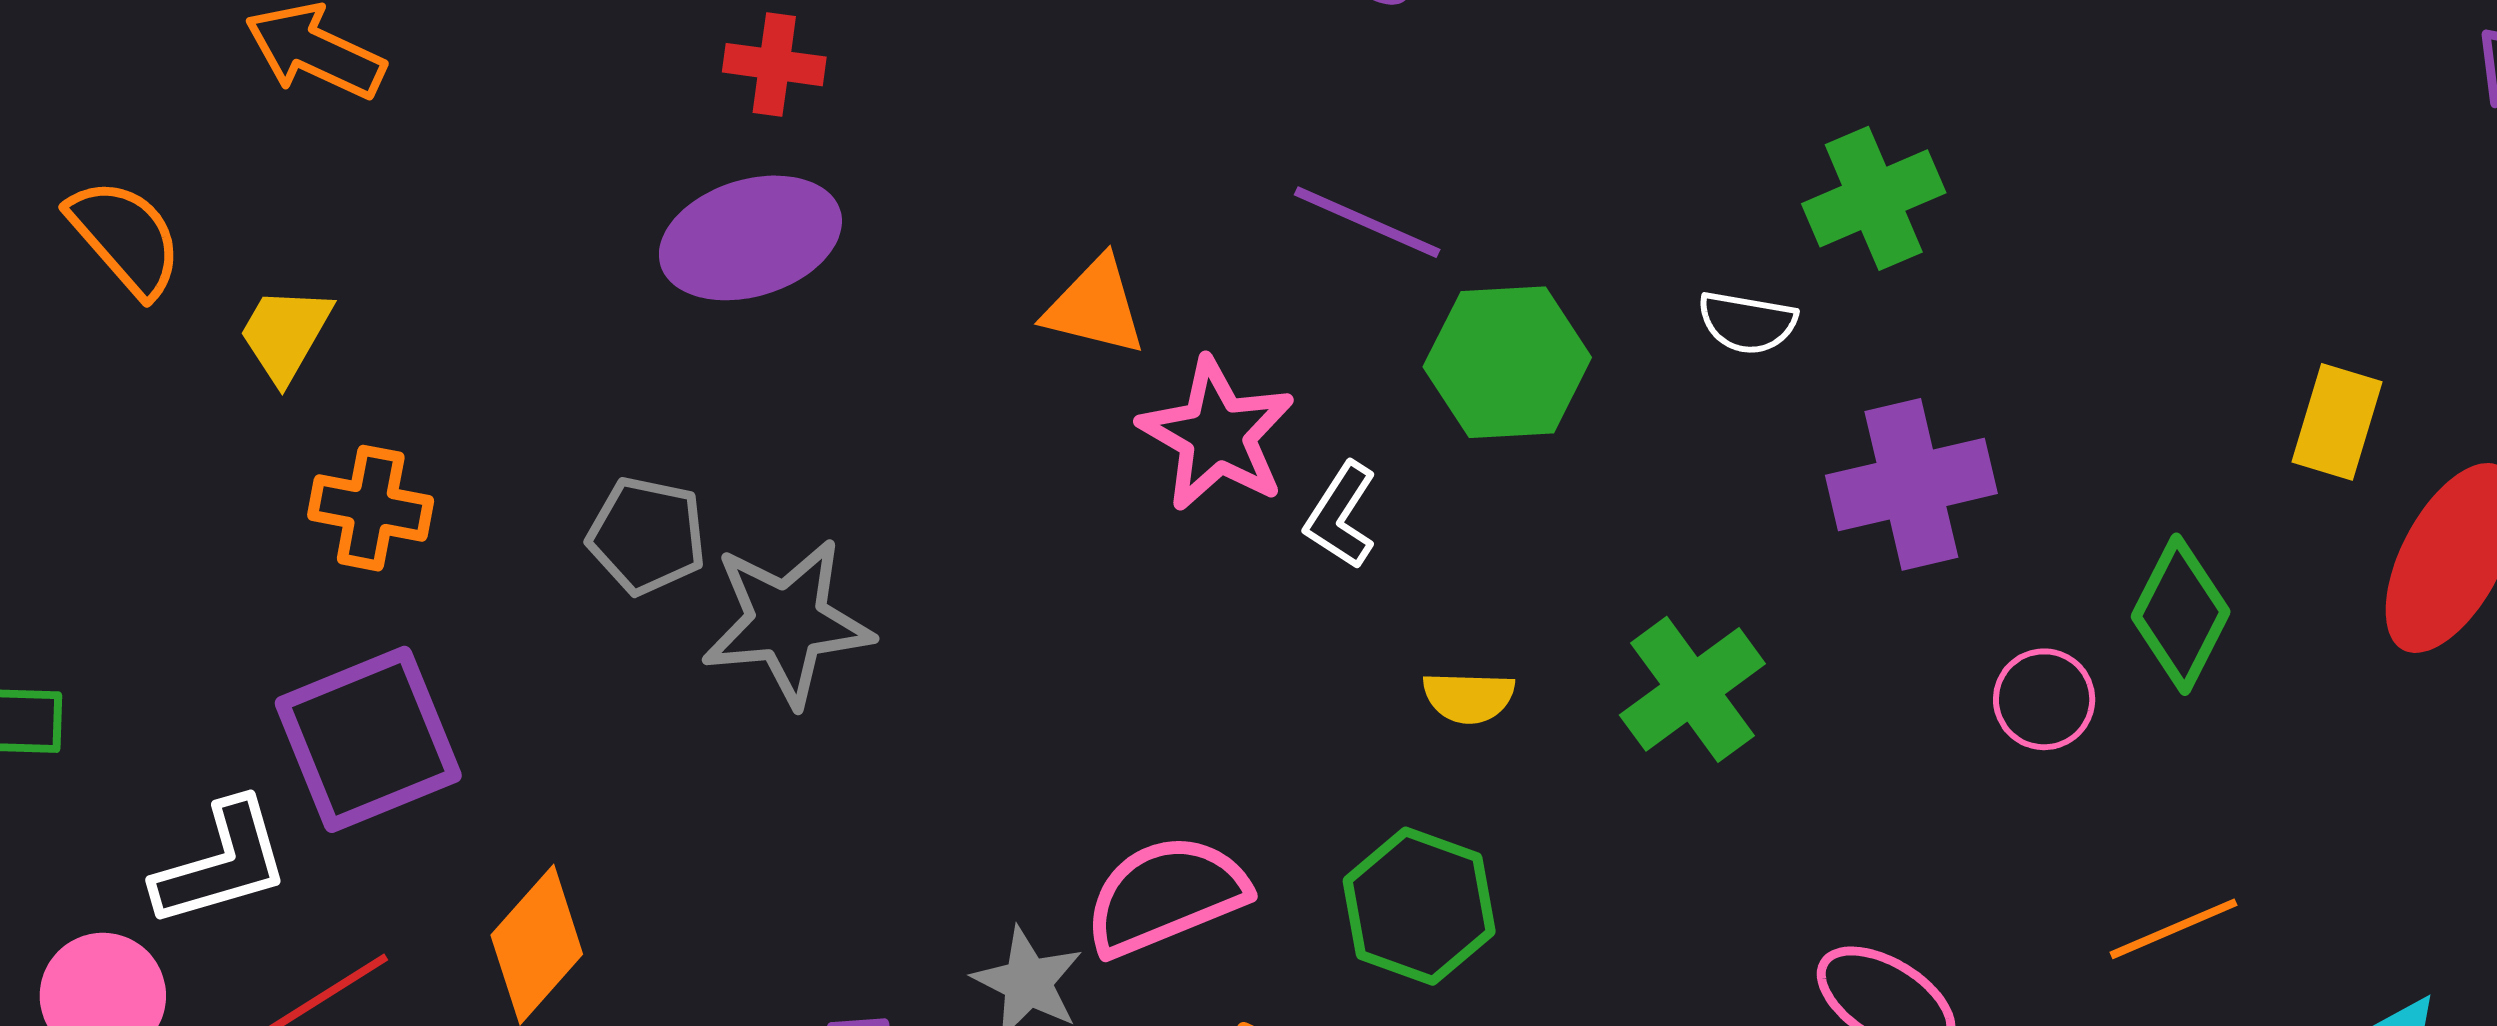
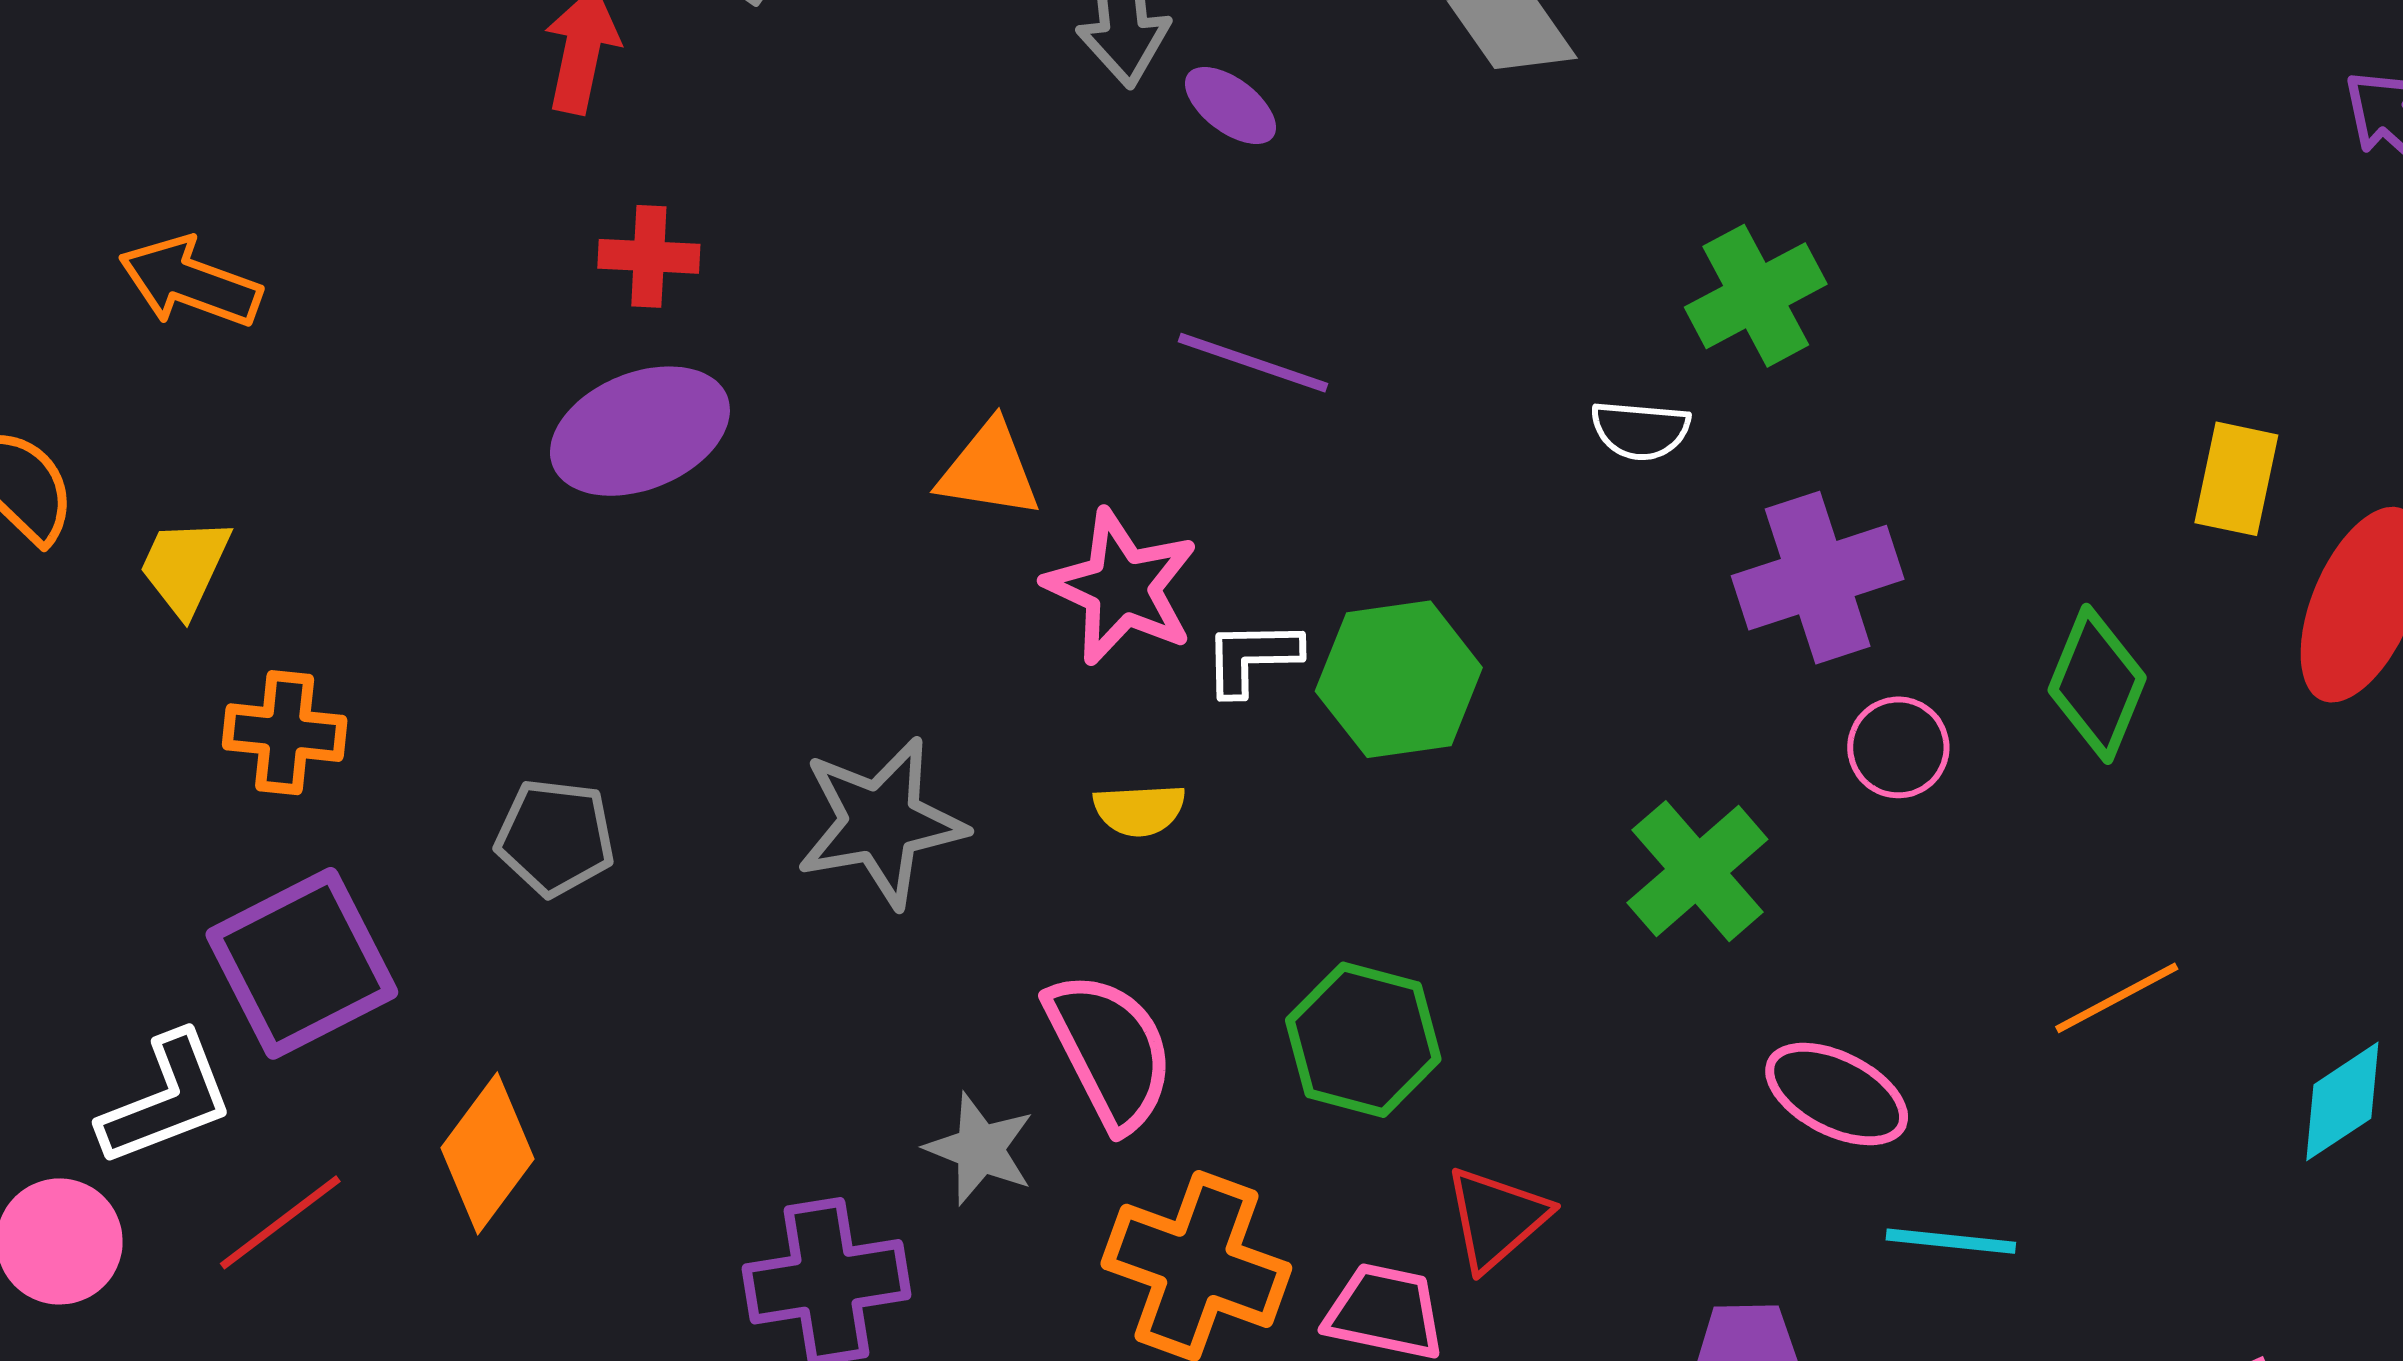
green hexagon: (1507, 362) -> (1399, 679), moved
white L-shape: (1341, 516) -> (1252, 657), turned 61
gray pentagon: (647, 536) -> (555, 837), moved
gray star: (787, 622) -> (881, 822), moved
green cross: (1692, 689) -> (1697, 871), moved
yellow semicircle: (1469, 697) -> (1139, 810), moved
pink circle: (2044, 699) -> (1898, 747), moved
pink semicircle: (1166, 895) -> (1110, 1050), turned 90

